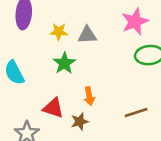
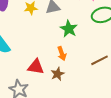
green star: (64, 63) -> (69, 29), moved

